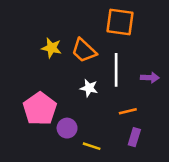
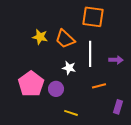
purple circle: (67, 128) -> (56, 89), moved
purple rectangle: (134, 137) -> (118, 107), moved

